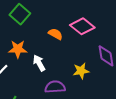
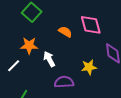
pink diamond: (82, 26) -> (91, 25), turned 35

